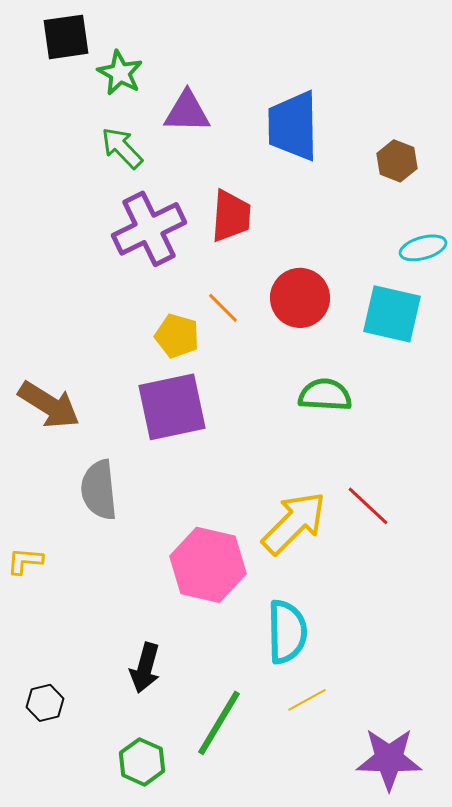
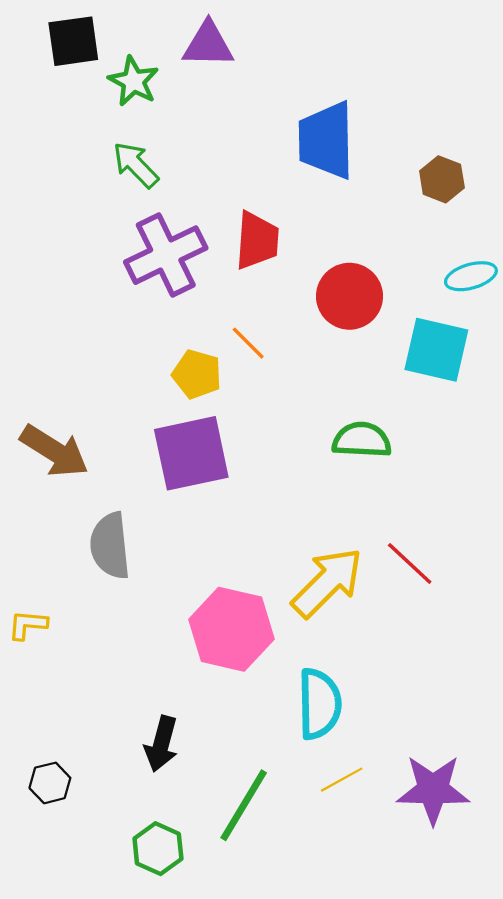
purple triangle: (187, 112) -> (208, 45), moved
red circle: (300, 298) -> (350, 296), moved
purple star: (389, 759) -> (433, 790), moved

